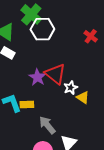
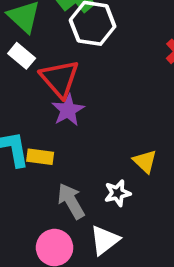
red triangle: (55, 74) -> (60, 79), moved
white star: (71, 88) -> (118, 193), moved

